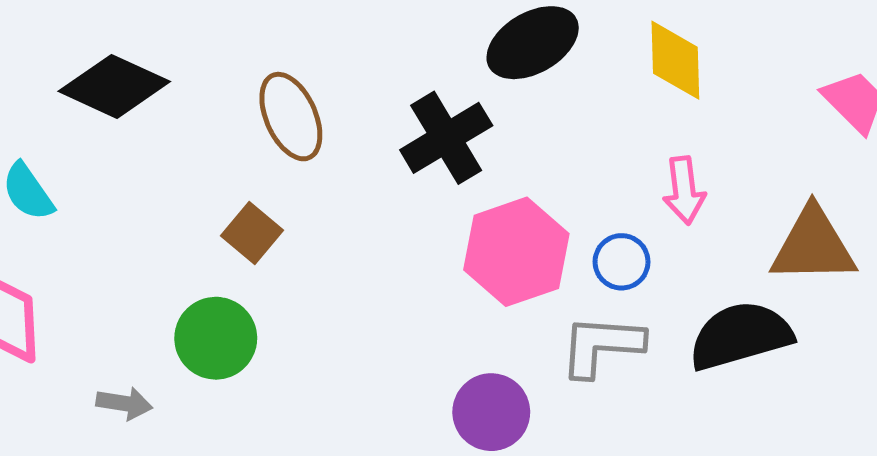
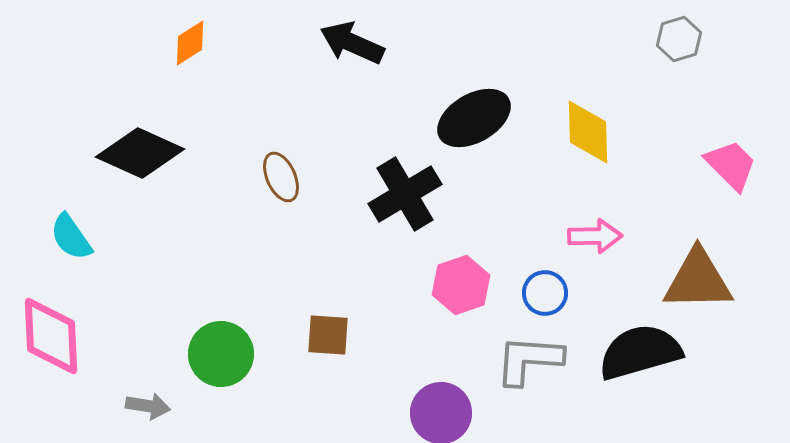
brown ellipse: (291, 117) -> (281, 177), size x0.7
pink arrow: (684, 190) -> (595, 236), turned -84
brown square: (252, 233) -> (328, 335), moved, turned -36
pink hexagon: (516, 252) -> (461, 285), size x0.7

